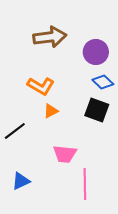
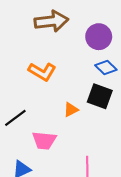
orange triangle: (51, 111) -> (71, 110), moved
pink trapezoid: (65, 154) -> (44, 140), moved

